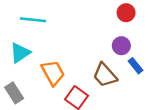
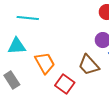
cyan triangle: (20, 53) -> (17, 46), turned 30

